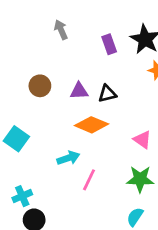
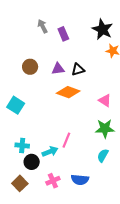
purple rectangle: (109, 44) -> (63, 34), moved
cyan arrow: (68, 158) -> (50, 152), moved
pink line: (89, 180) -> (66, 140), moved
cyan cross: (22, 196) -> (22, 146), turned 32

